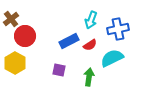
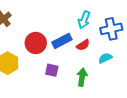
red circle: (25, 36) -> (36, 43), moved
cyan semicircle: (112, 58) -> (105, 58), size x0.6

